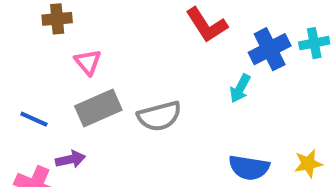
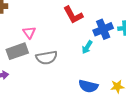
pink triangle: (88, 62) -> (29, 33), moved

